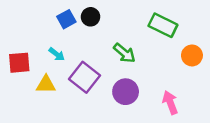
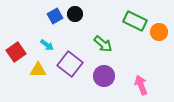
orange circle: (192, 55) -> (159, 32), moved
red square: (19, 63) -> (16, 52), turned -30

